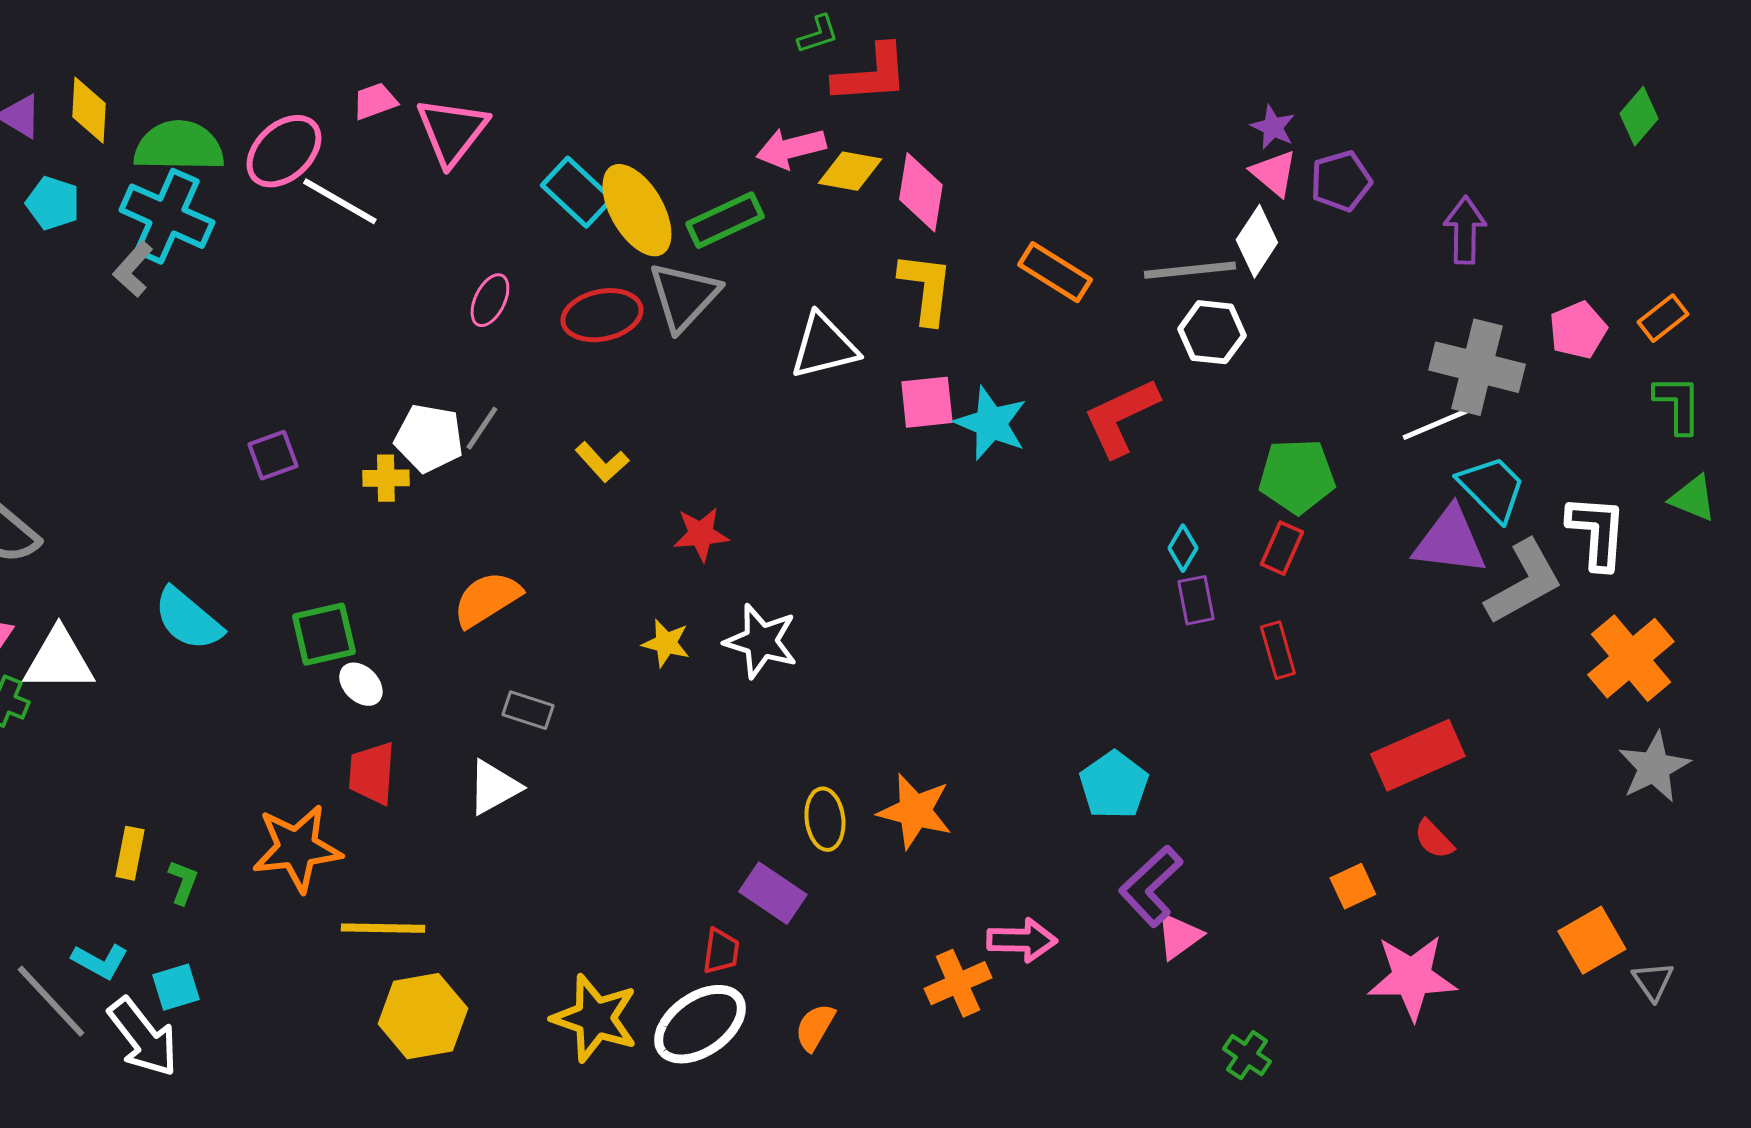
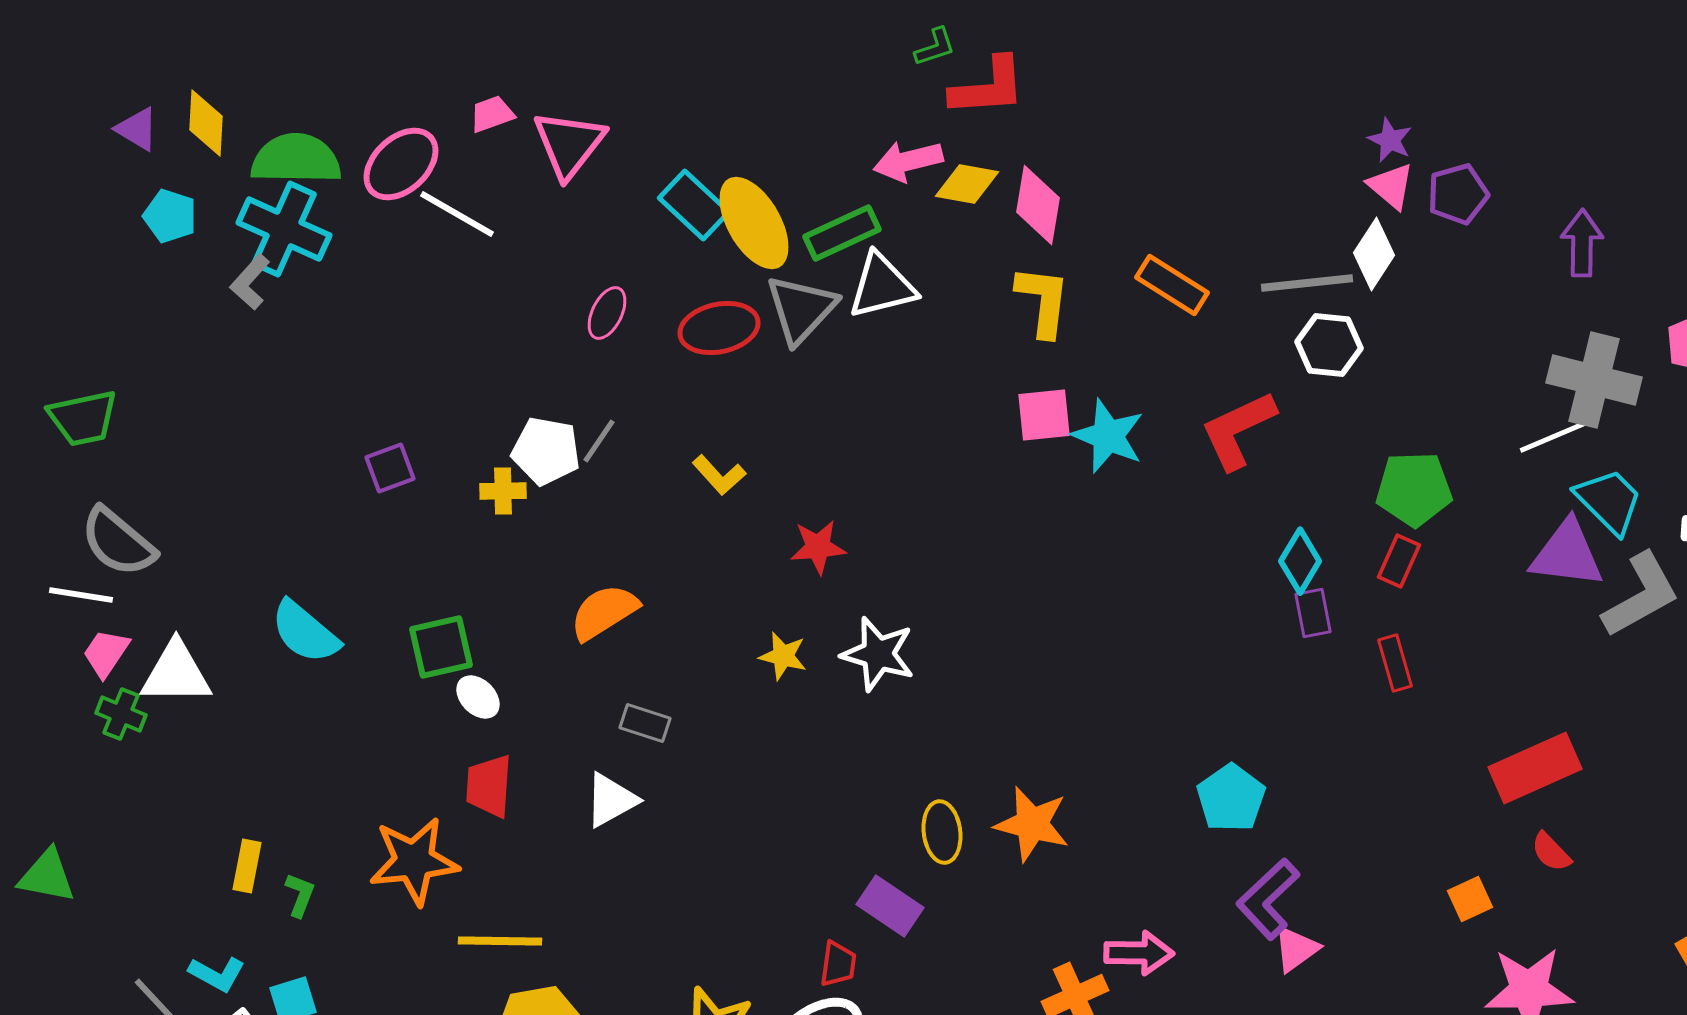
white triangle: (824, 346) -> (882, 286), moved
cyan diamond: (1183, 548) -> (1300, 561), size x1.4

